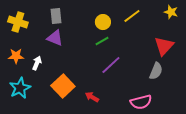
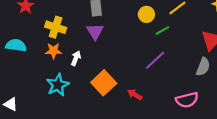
yellow cross: (18, 22) -> (56, 27), moved
purple triangle: (55, 38) -> (95, 31), turned 36
green line: (102, 41) -> (162, 30), moved

